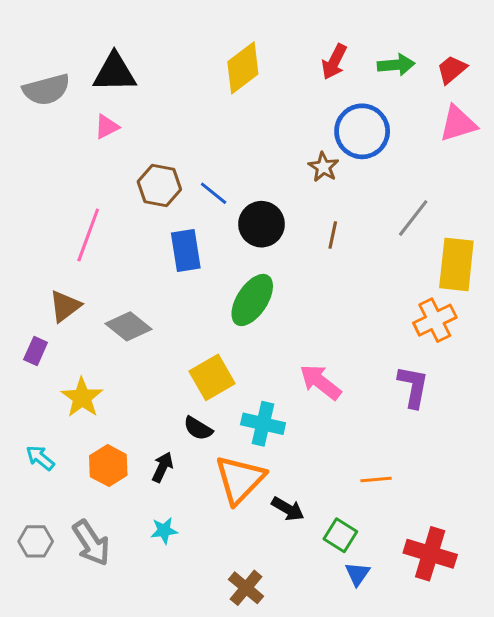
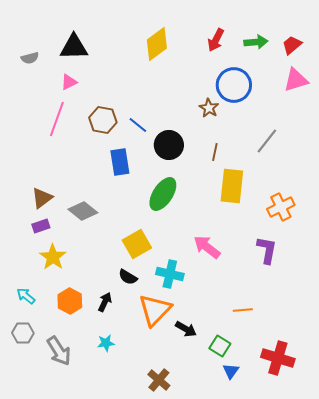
gray semicircle: (46, 90) -> (30, 58), size x0.6
pink line: (88, 235) -> (57, 119), moved
yellow rectangle: (456, 264) -> (232, 186), moved
purple rectangle: (36, 351) -> (41, 226), moved, turned 48
gray hexagon: (36, 541) -> (23, 333), moved

